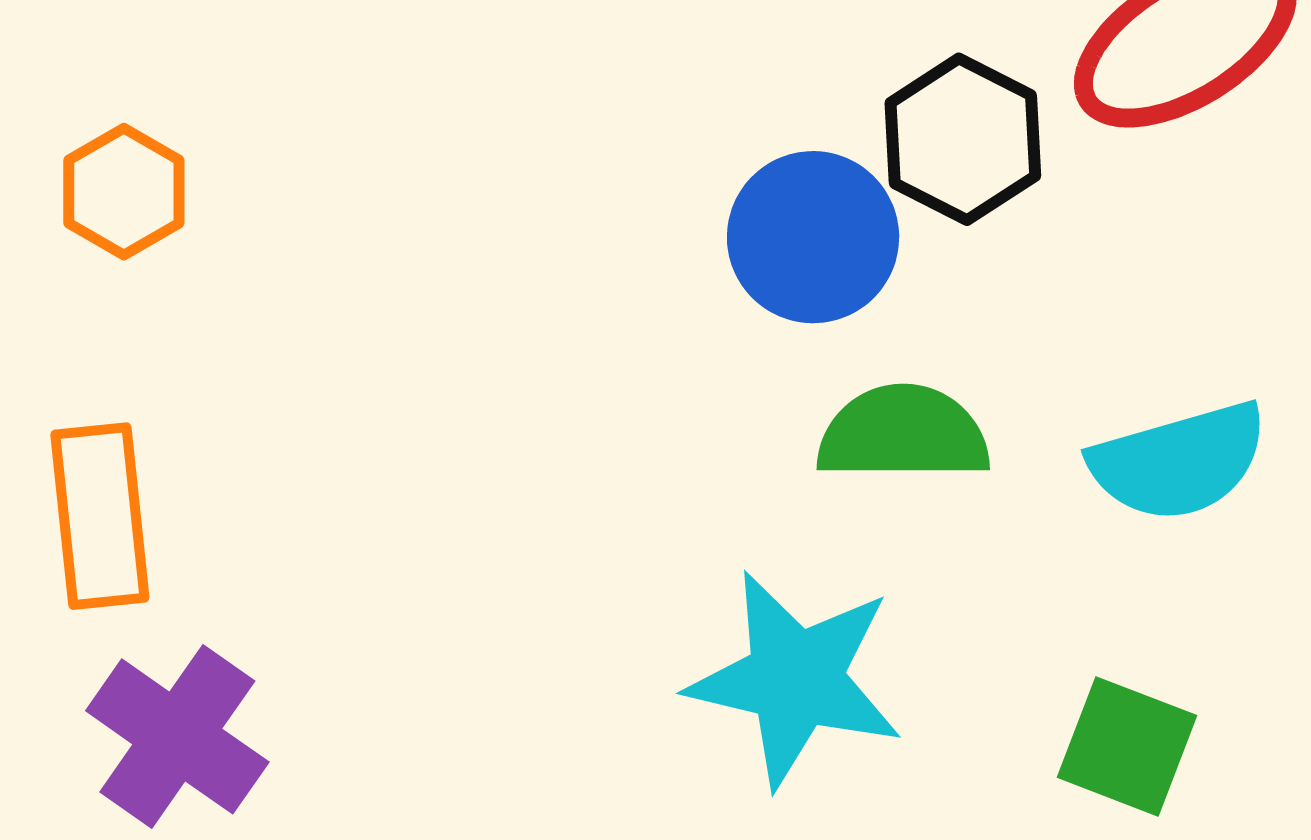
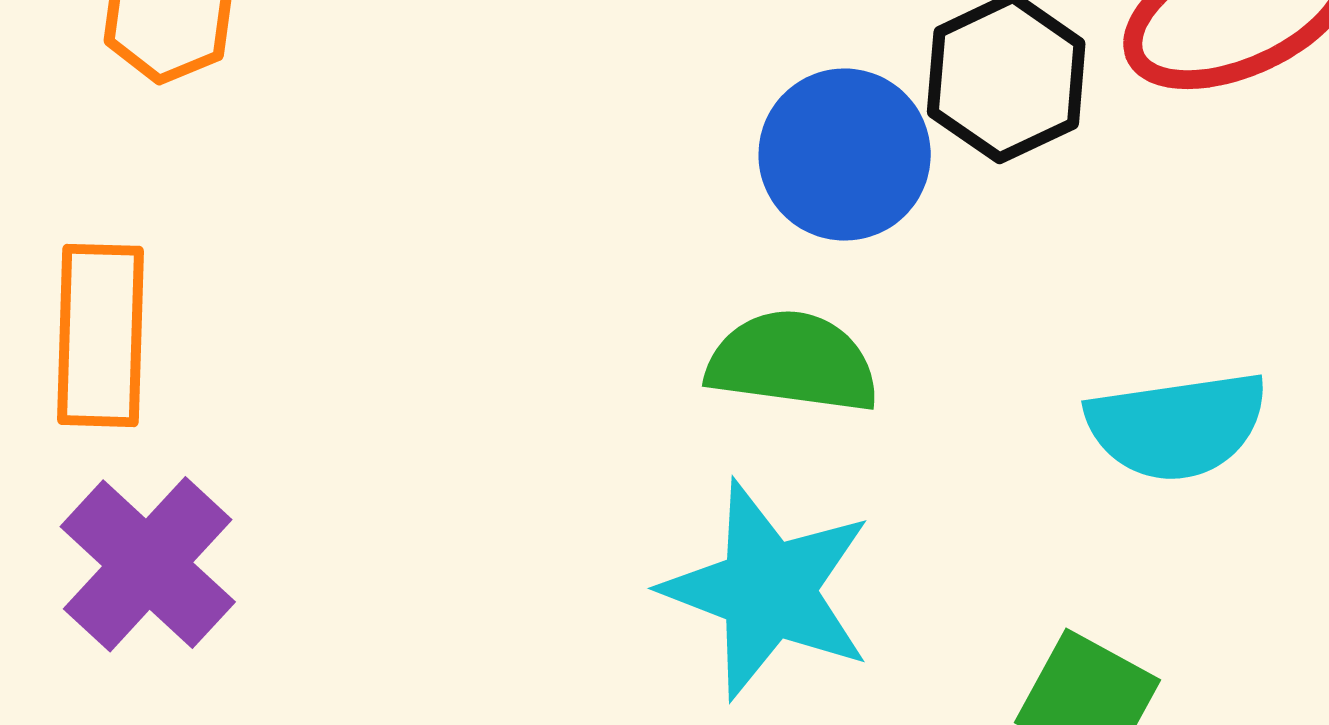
green semicircle: (903, 434) -> (793, 362), moved

